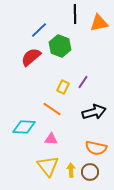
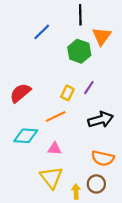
orange triangle: (99, 23) -> (102, 36), moved, turned -42
green hexagon: (60, 46) -> (79, 51), moved
red semicircle: (31, 57) -> (20, 93), moved
orange line: (52, 109) -> (56, 116), turned -60
yellow arrow: (71, 170) -> (76, 191), moved

